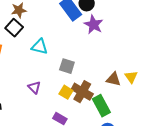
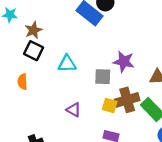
purple star: (93, 25) -> (124, 62), moved
brown cross: (82, 92) -> (127, 100), turned -30

